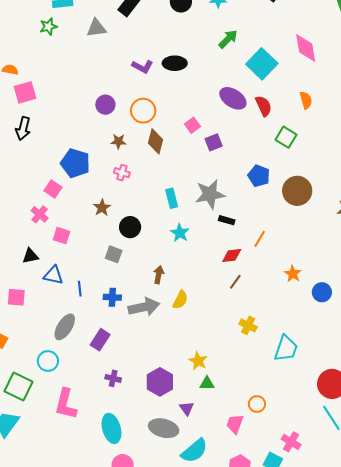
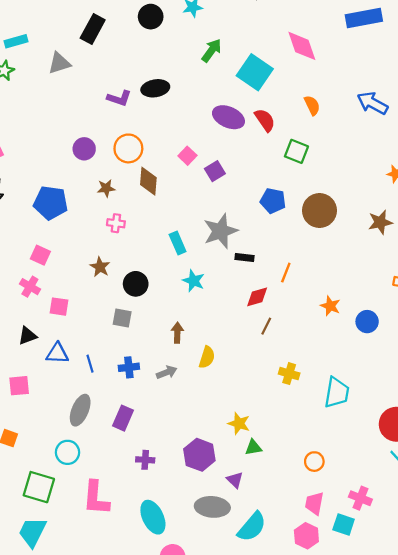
blue pentagon: (75, 163) -> (51, 203), moved
gray arrow: (144, 307) -> (167, 372), size x0.6
pink trapezoid: (235, 424) -> (314, 503), moved

